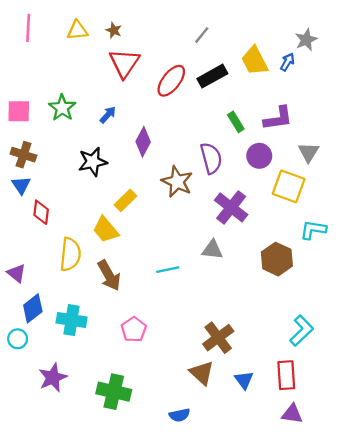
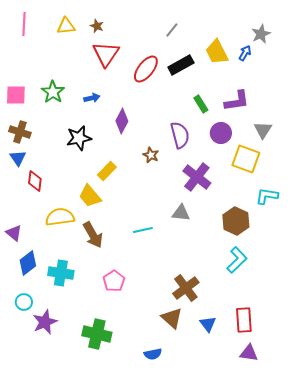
blue arrow: (108, 115) -> (92, 98), turned 35
brown star: (177, 182) -> (151, 155), size x0.6
yellow semicircle: (70, 254) -> (60, 217), turned -104
cyan L-shape: (301, 331) -> (237, 260), moved
cyan circle: (18, 339) -> (24, 302), moved

